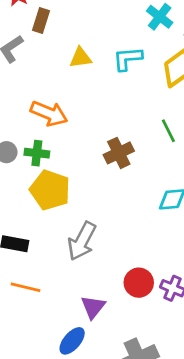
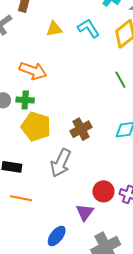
cyan L-shape: (128, 59) -> (89, 28), turned 65
brown cross: (119, 153) -> (81, 129), moved
purple triangle: (93, 307) -> (85, 212), moved

